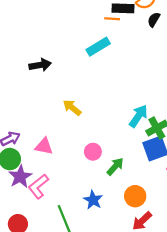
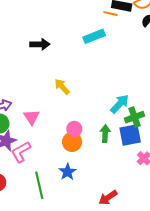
pink triangle: (44, 146) -> (31, 117), turned 36
green arrow: (115, 166) -> (105, 134), moved, turned -48
orange circle: (135, 196) -> (72, 142), moved

